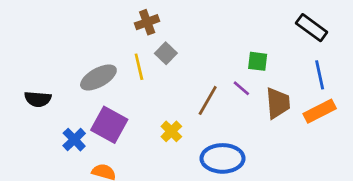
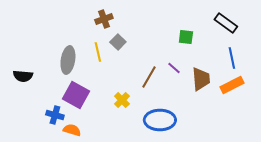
green square: (258, 61) -> (186, 37), moved
gray ellipse: (98, 77) -> (68, 60), turned -52
blue cross: (74, 140) -> (55, 115), moved, turned -30

